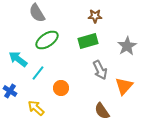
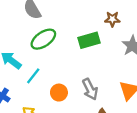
brown star: (95, 16) -> (112, 19), moved
gray arrow: (100, 70) -> (90, 89), moved

